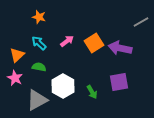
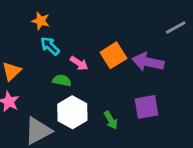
pink arrow: (67, 41) -> (79, 63), moved, turned 72
cyan arrow: (39, 43) -> (50, 46), moved
green semicircle: (39, 67) -> (62, 80), moved

